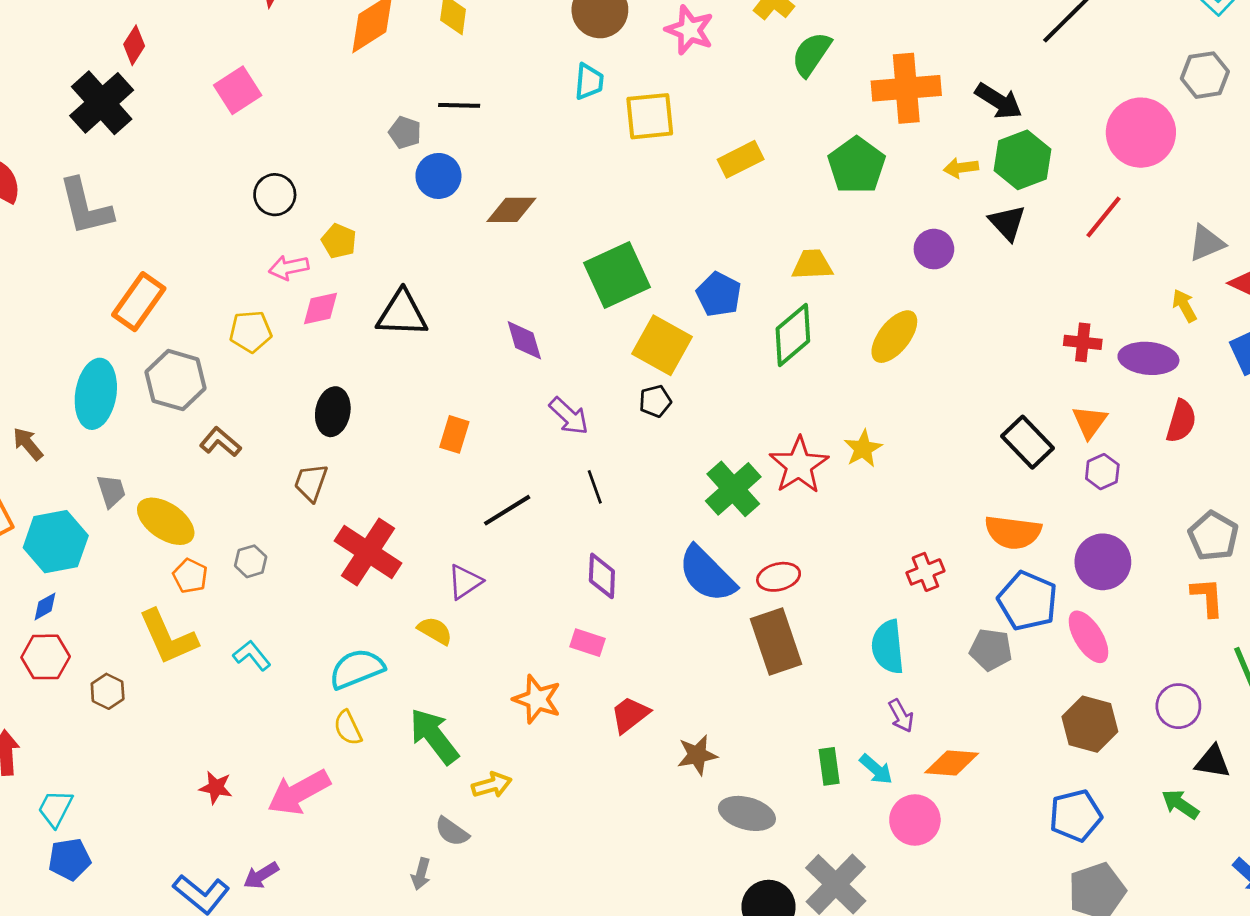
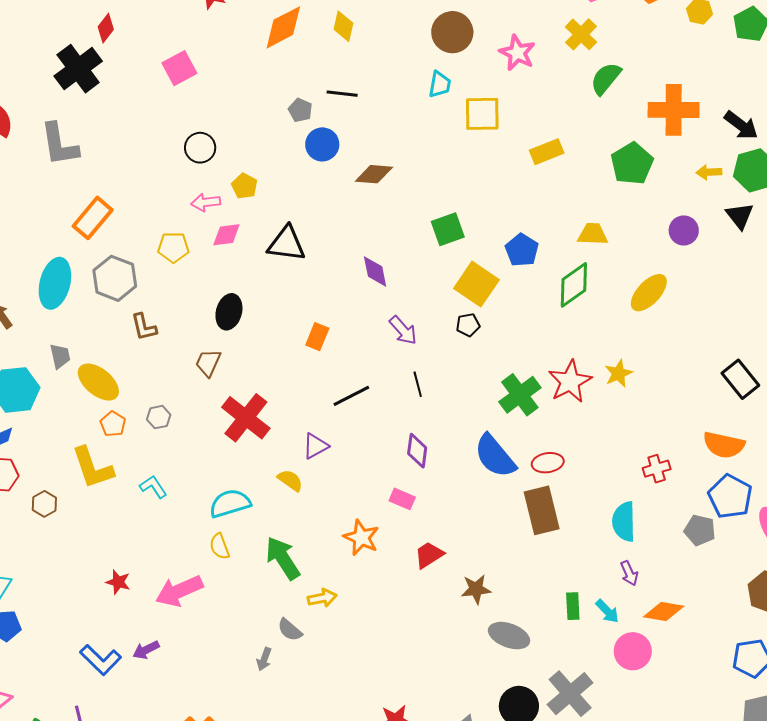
green square: (617, 275) -> (448, 229), size x0.7
brown L-shape: (220, 442) -> (144, 327), turned -148

